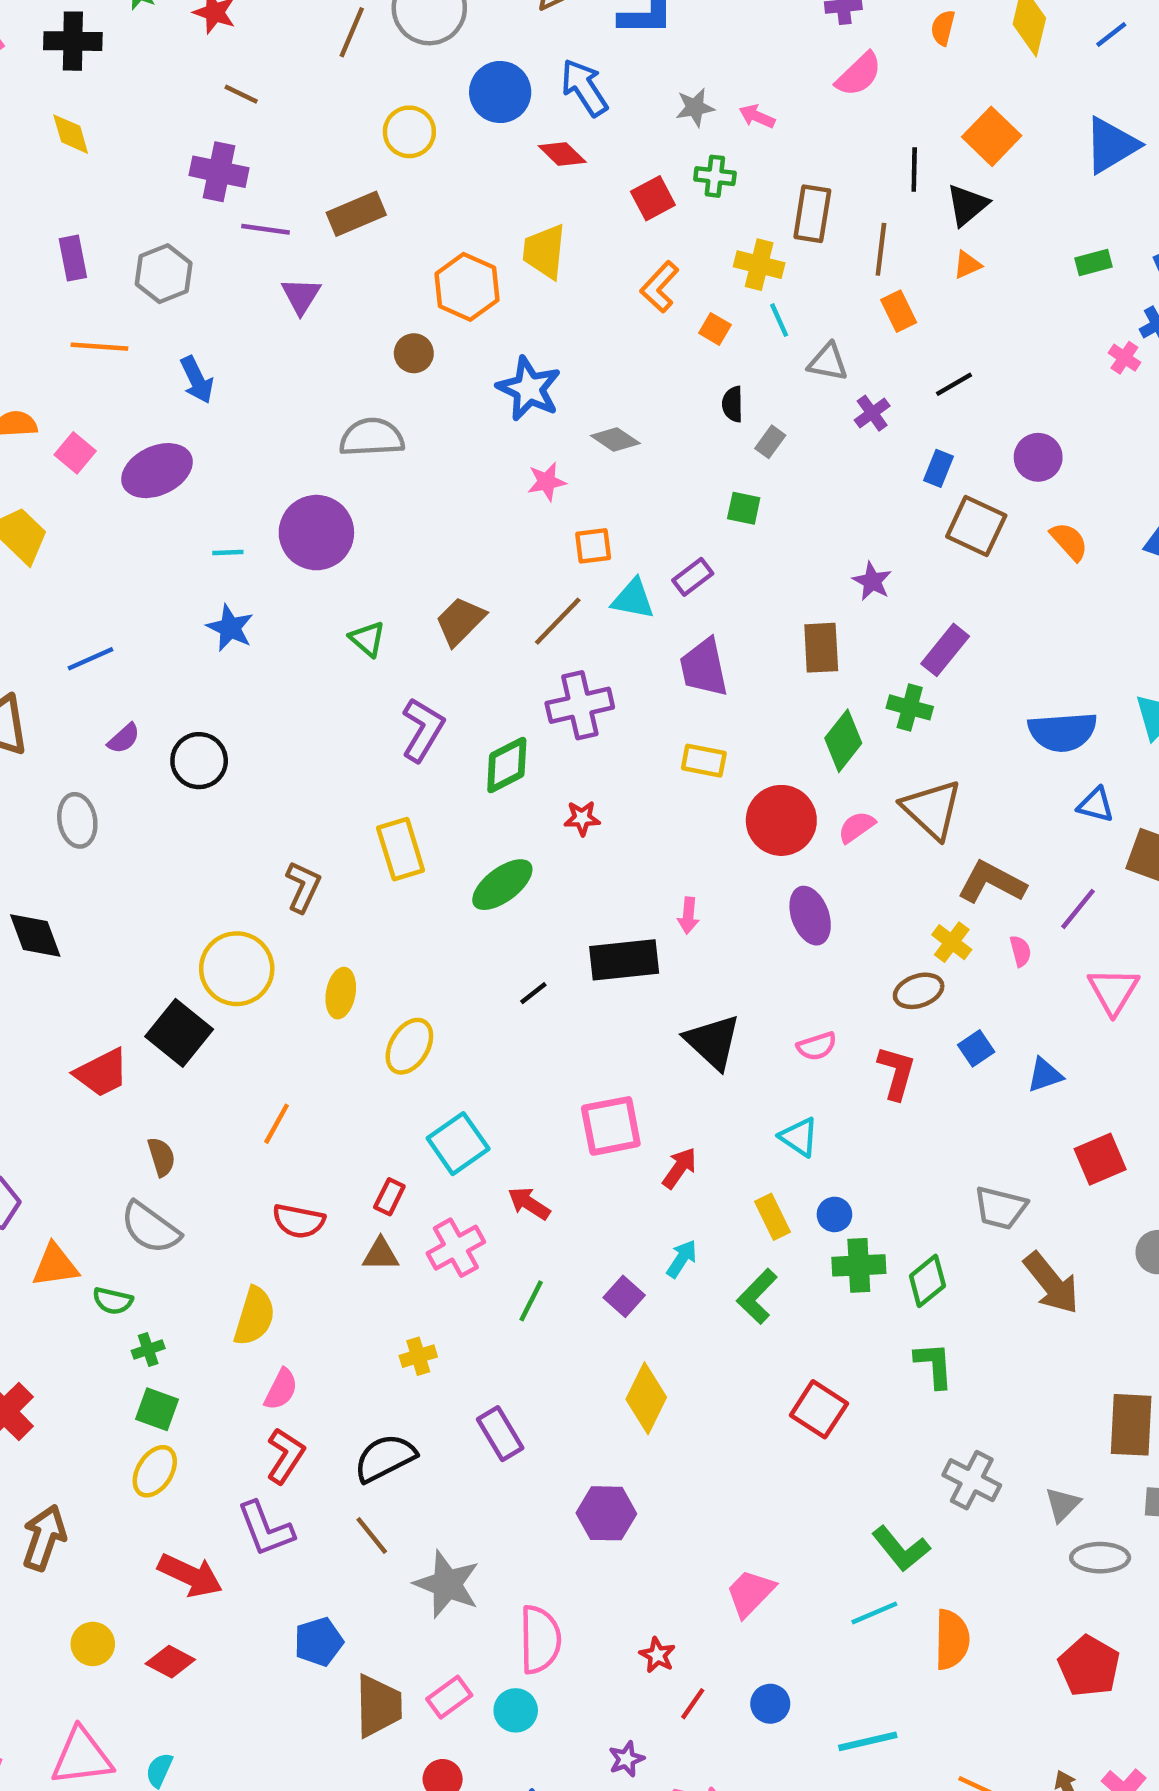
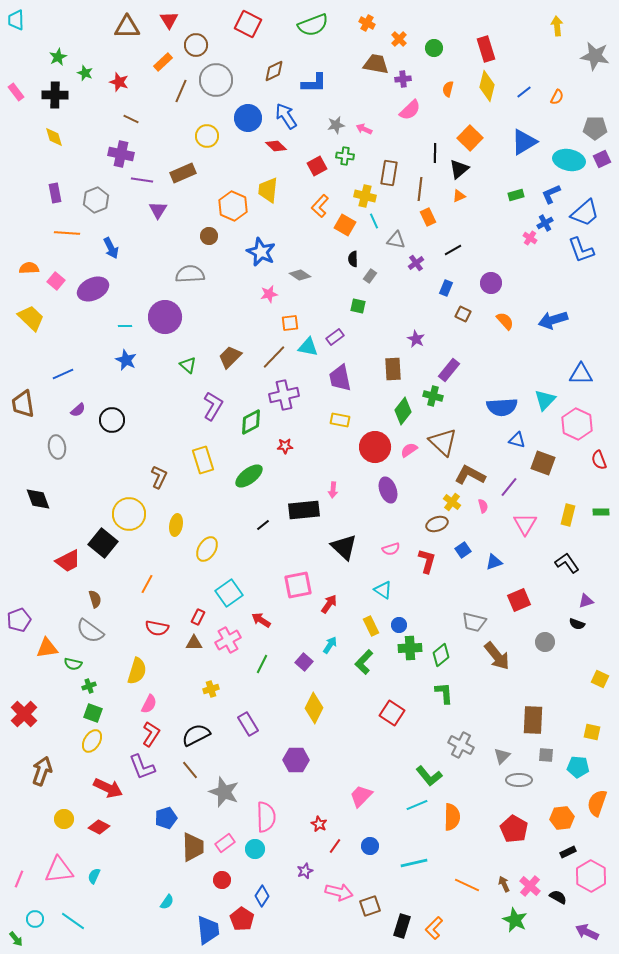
orange square: (715, 329) -> (345, 225), size x1.5
brown square: (976, 526) -> (463, 314), size x0.6

